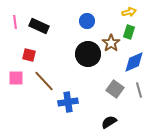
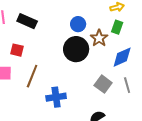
blue circle: (87, 21) -> (78, 24), moved
brown line: (44, 81) -> (32, 76), turned 65

